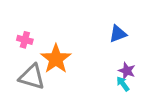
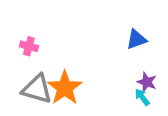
orange star: (56, 59) -> (65, 88), moved

